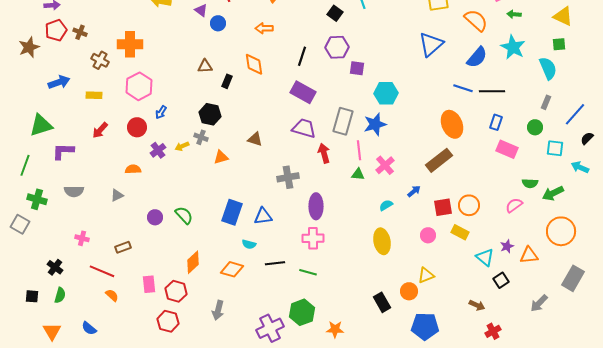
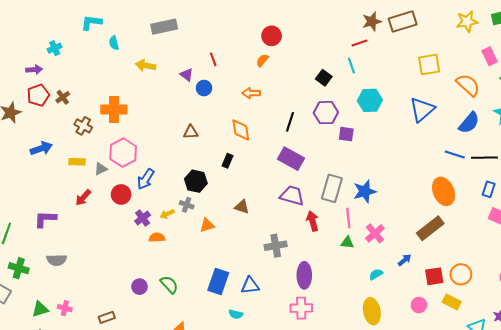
brown cross: (80, 32) -> (63, 97), turned 32
black rectangle: (227, 81) -> (228, 161), moved
cyan hexagon: (386, 93) -> (370, 100), moved
blue arrow: (161, 112) -> (146, 179), size x1.5
green triangle: (41, 125) -> (40, 309), moved, size x0.7
orange semicircle: (133, 169) -> (157, 237), moved
gray triangle: (117, 195) -> (101, 169), moved

